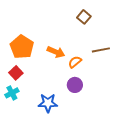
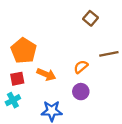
orange arrow: (56, 52) -> (46, 74), moved
red square: (16, 73) -> (17, 79), turned 32

